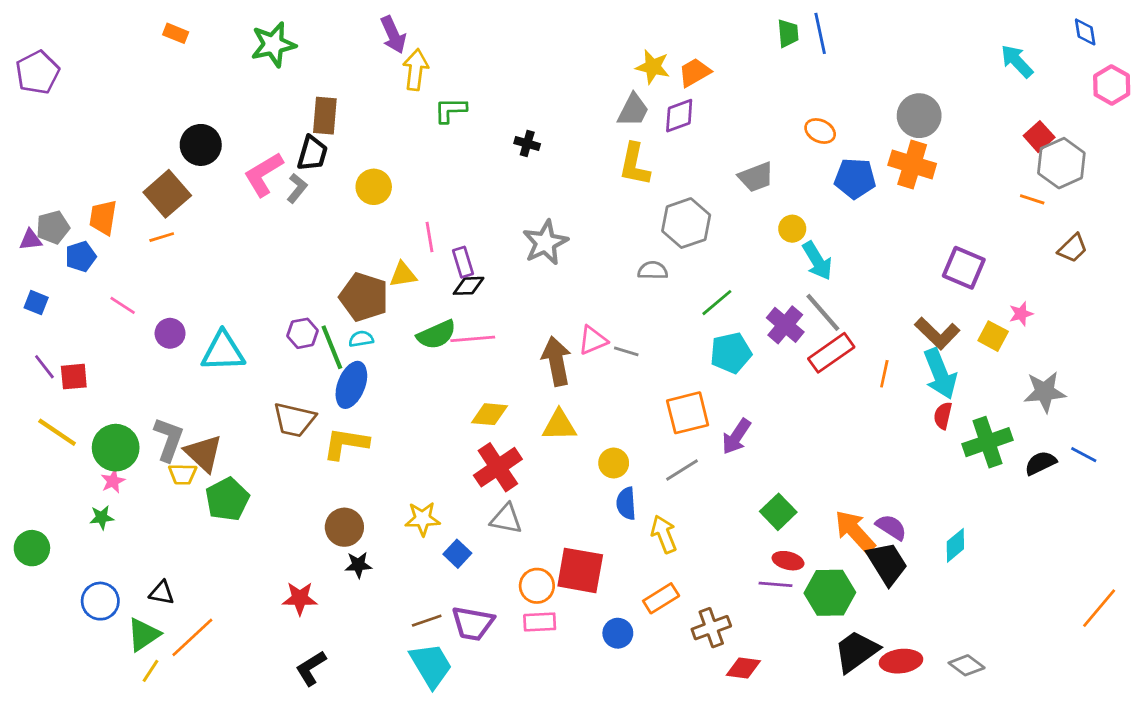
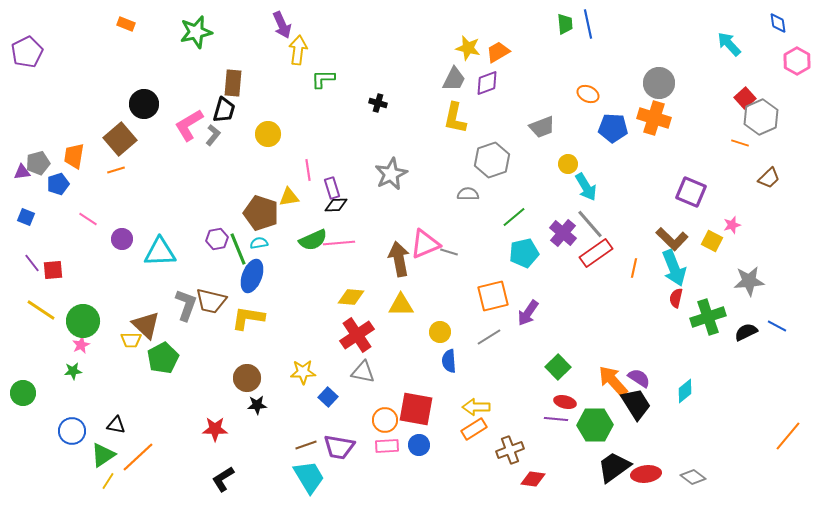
pink triangle: (593, 340) -> (425, 244), size x1.4
gray L-shape: (169, 439) -> (186, 305), moved
yellow arrow: (664, 534) -> (476, 407), moved, turned -68
blue circle: (618, 633) -> (419, 445), moved

